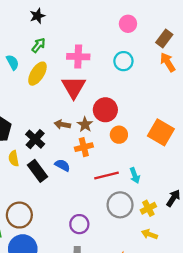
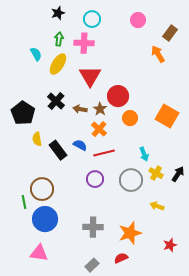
green arrow: (39, 45) -> (59, 39), turned -32
pink cross: (78, 57) -> (84, 43), moved
cyan circle: (123, 61) -> (92, 19), moved
orange arrow: (168, 62) -> (158, 54), moved
black cross: (35, 139) -> (56, 101), moved
orange cross: (84, 147) -> (99, 129), turned -35
red line: (106, 175) -> (104, 153), moved
yellow cross: (148, 208) -> (156, 173), moved, turned -32
purple circle: (79, 224) -> (95, 179), moved

